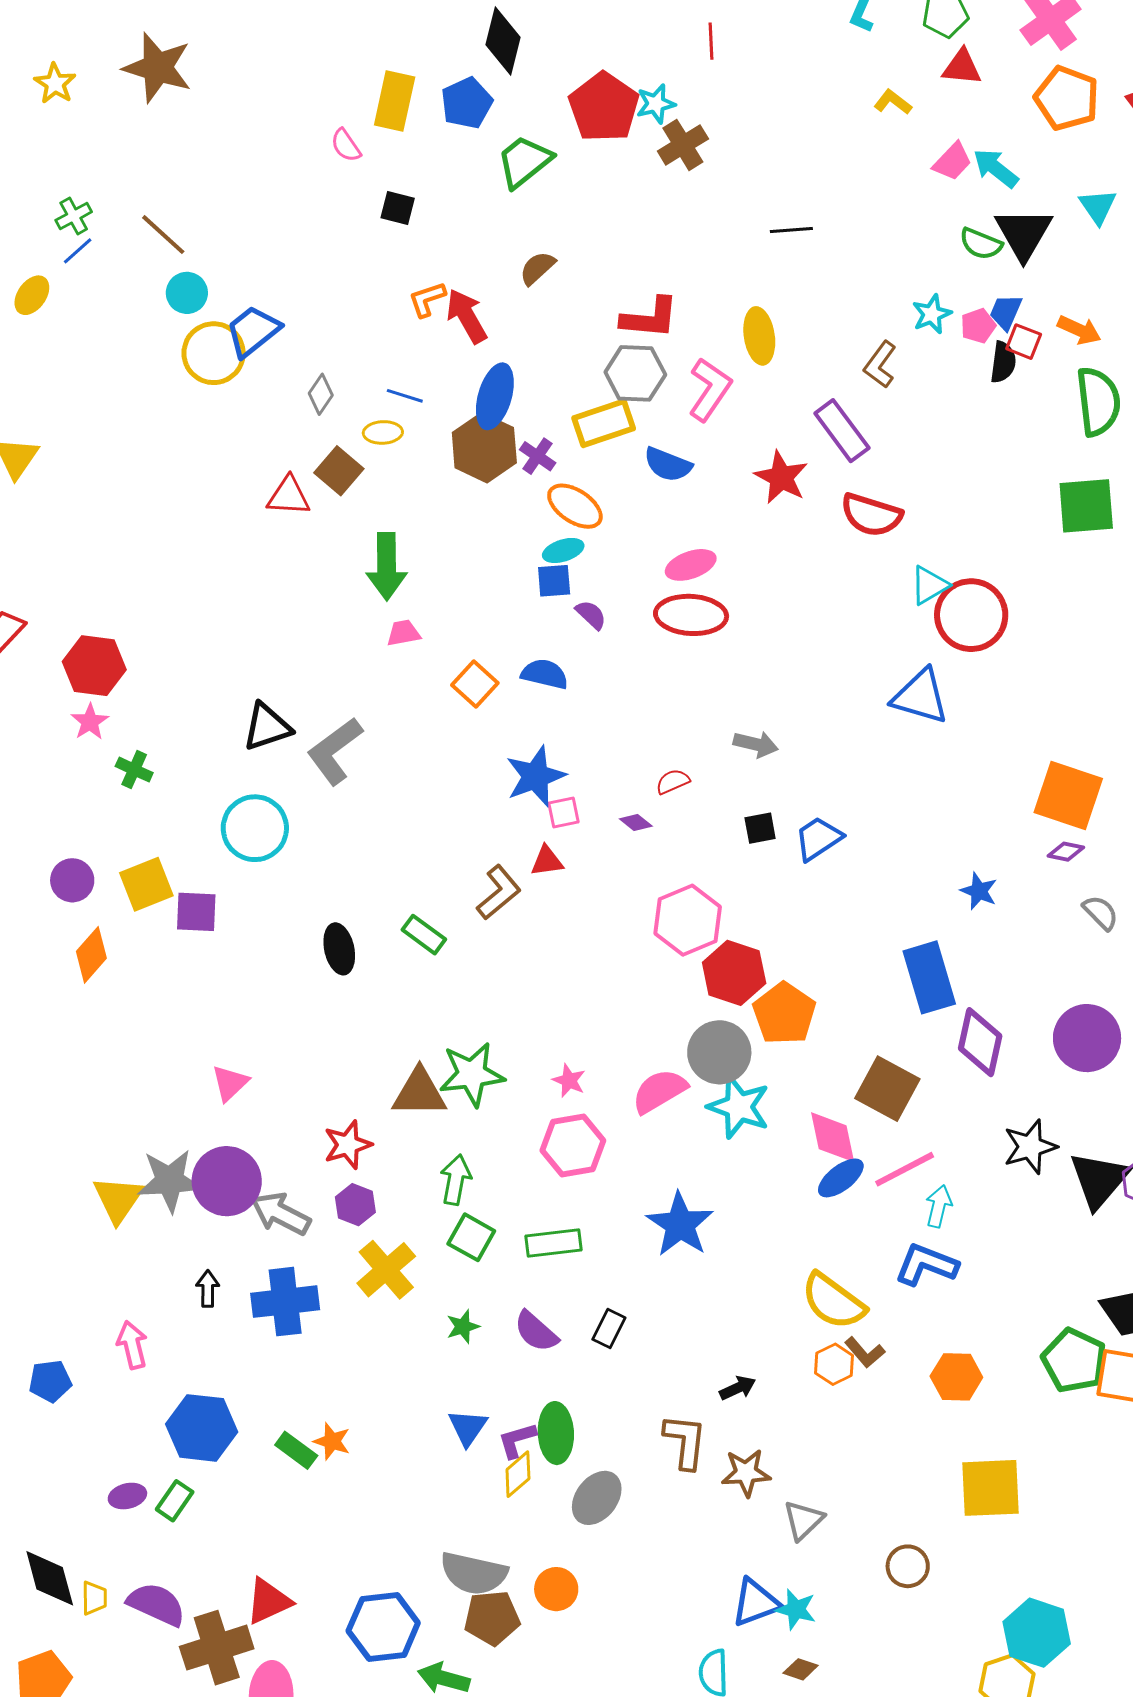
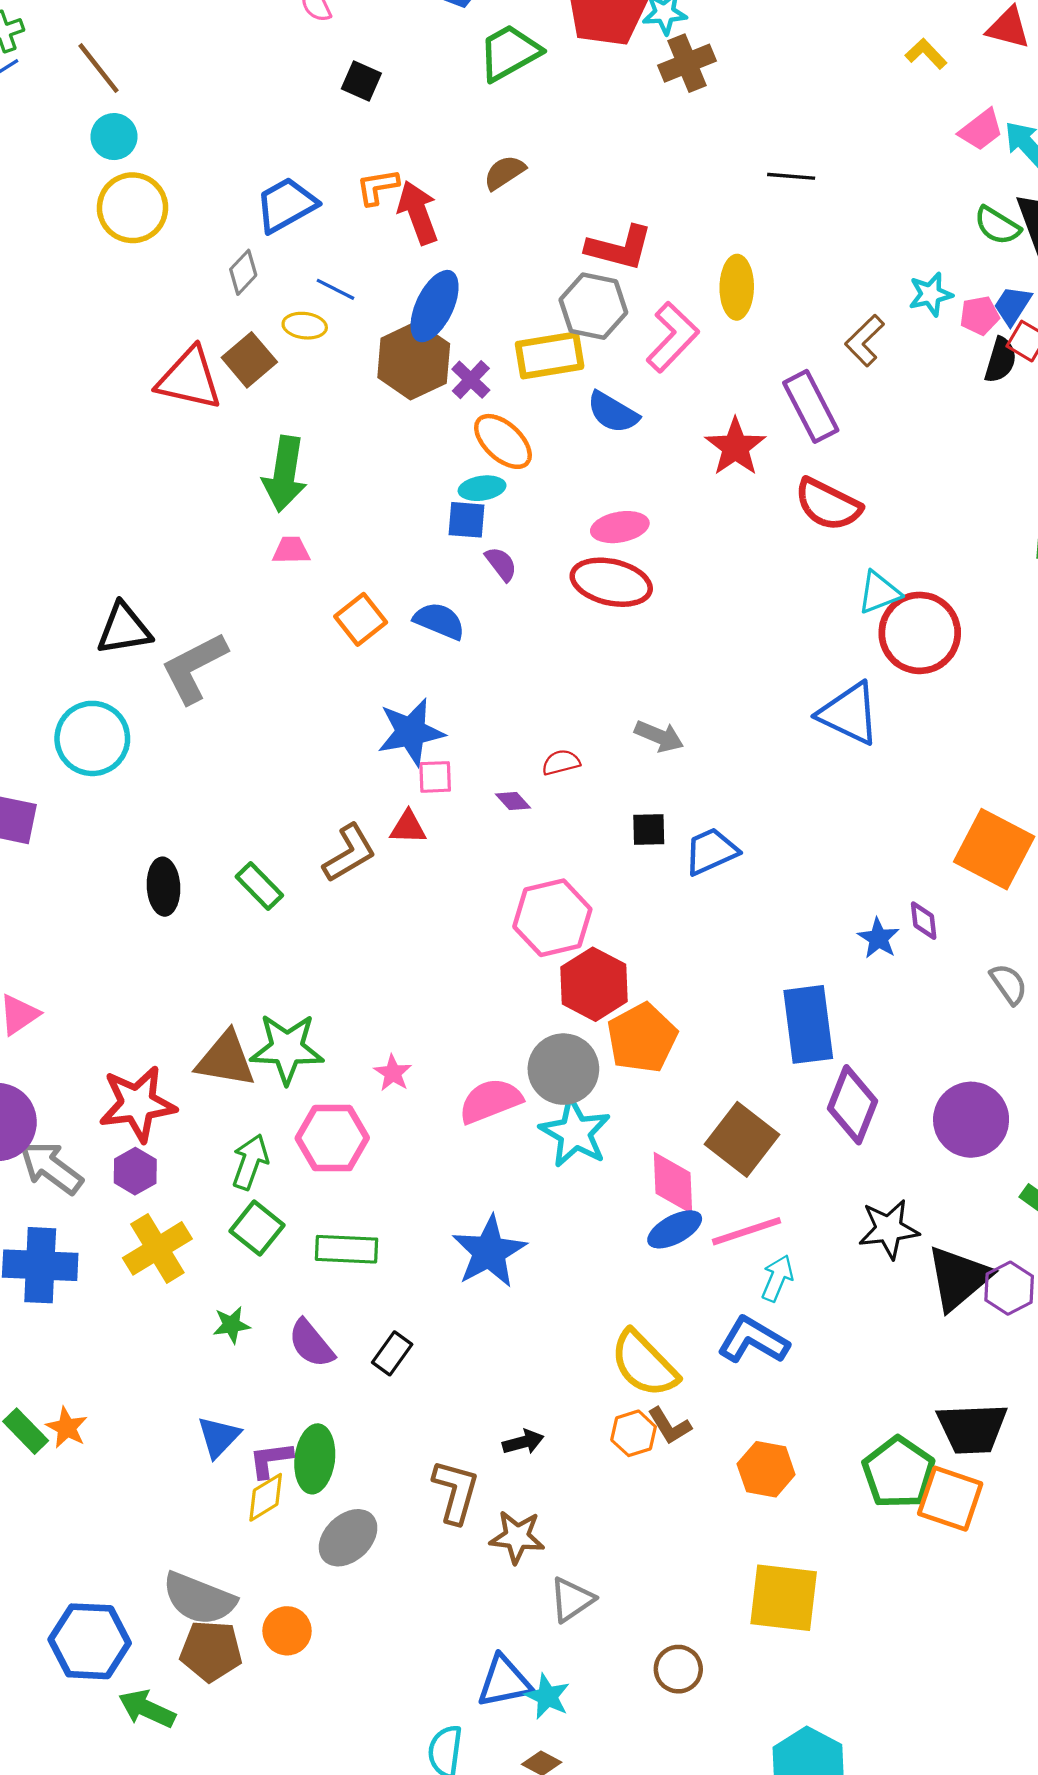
blue trapezoid: (253, 331) -> (286, 205), moved
red triangle: (289, 496) -> (189, 379), size x1.4
purple diamond: (1066, 852) -> (924, 921), moved, turned 63
red star: (348, 1145) -> (138, 1104), size x1.4
pink hexagon: (573, 1145) -> (332, 1138), moved

